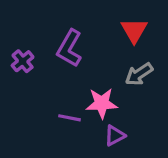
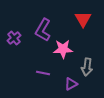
gray arrow: (139, 74) -> (87, 67), moved, turned -48
pink star: (102, 103) -> (63, 49), moved

